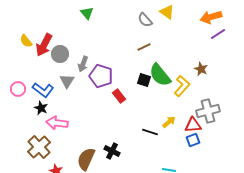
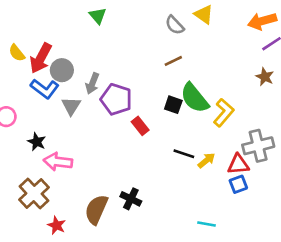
brown star: (201, 69) -> (265, 77), moved
blue L-shape: (43, 90) -> (45, 89), moved
black line: (150, 132) -> (184, 154), moved

